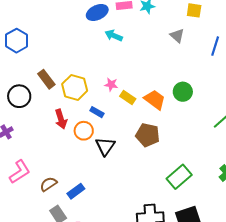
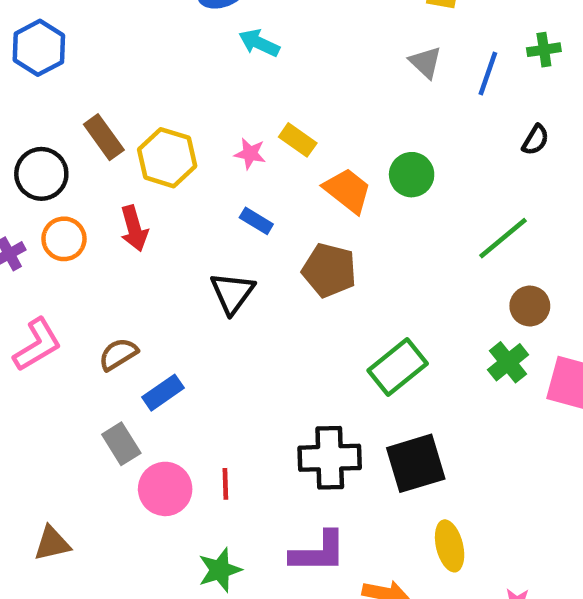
gray triangle: (177, 36) -> (425, 62), moved
yellow rectangle: (128, 98) -> (298, 140), moved
blue rectangle: (97, 112) -> (256, 221), moved
orange circle: (84, 131) -> (64, 239), moved
brown semicircle: (48, 184) -> (118, 354), moved

